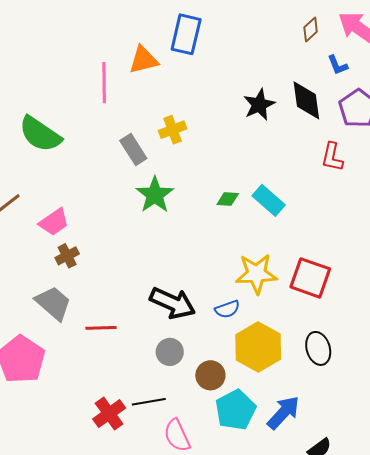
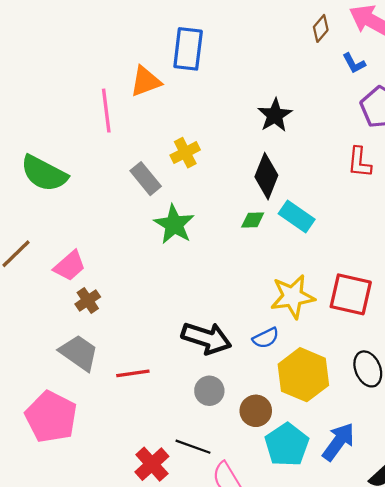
black diamond: (306, 100) -> (266, 176), moved, turned 36
black line: (149, 402) -> (193, 447), turned 36

